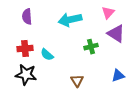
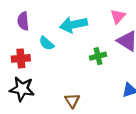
cyan semicircle: (47, 55) -> (47, 43), moved
brown triangle: (77, 81) -> (72, 101), moved

